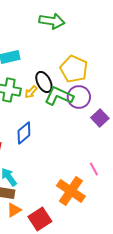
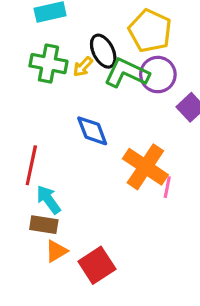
blue diamond: (24, 133) -> (92, 131), moved, turned -70
pink line: (94, 169) -> (167, 187), moved, turned 40
orange cross: (71, 191) -> (145, 167), moved

